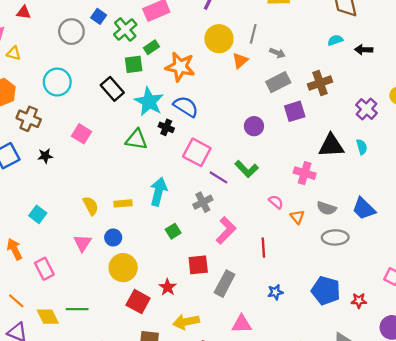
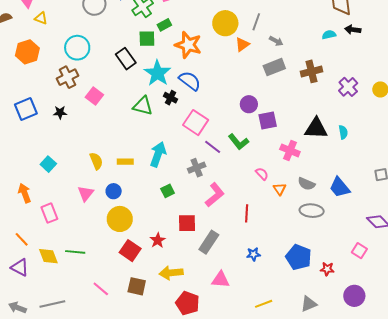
black arrow: (364, 50) -> (353, 30), moved
purple cross: (366, 109) -> (348, 87), moved
purple square: (295, 111) -> (268, 120), moved
brown cross: (29, 119) -> (68, 77), moved, turned 35

